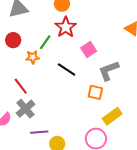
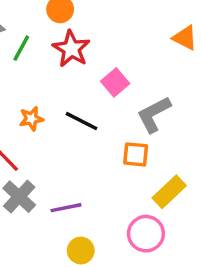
green line: (45, 42) -> (21, 48), moved
orange star: (33, 57) -> (31, 119), moved
purple line: (39, 132) -> (66, 208), moved

